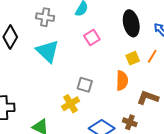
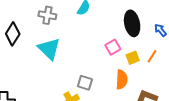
pink square: (92, 38) -> (113, 47), moved

